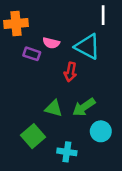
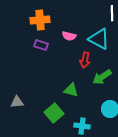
purple rectangle: (32, 54) -> (41, 45), moved
green arrow: (84, 107) -> (102, 77), moved

